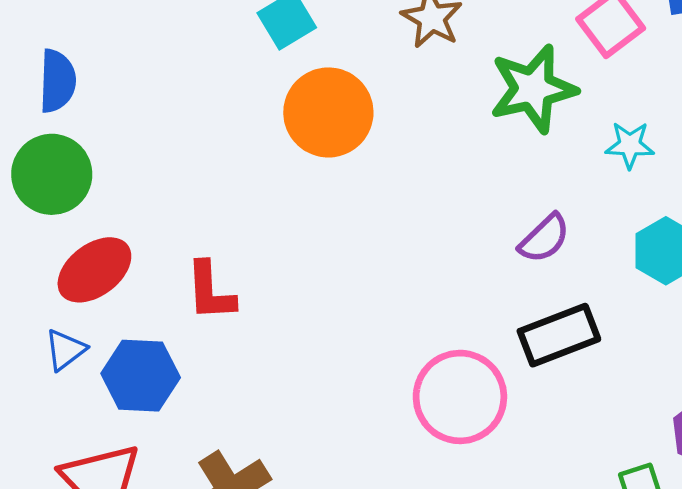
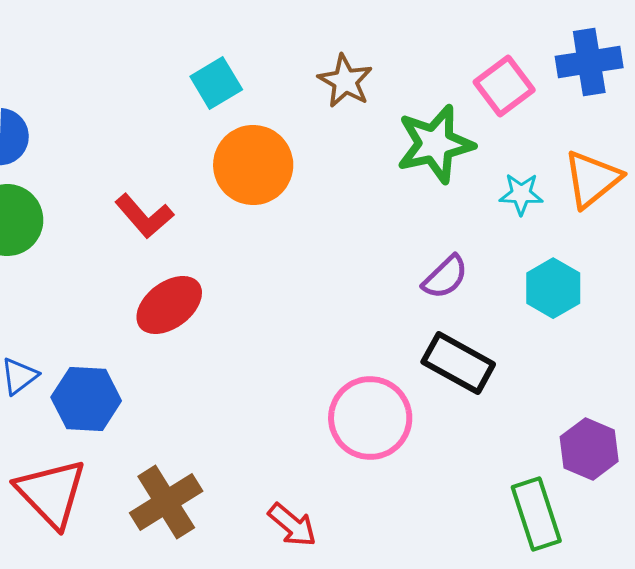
red ellipse: (94, 270) -> (169, 305), moved
red L-shape: (210, 291) -> (144, 216), moved, turned -38
black rectangle: (559, 335) -> (458, 363), turned 50

